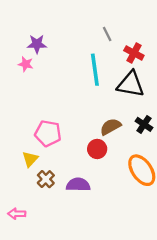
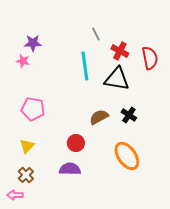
pink pentagon: (48, 133) -> (33, 109), moved
red circle: (97, 149) -> (76, 143), moved
brown cross: (46, 179) -> (26, 175), moved

